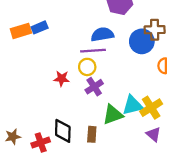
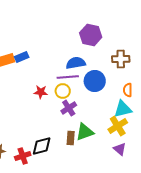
blue circle: (142, 41) -> (95, 81), moved
red star: (62, 79) -> (41, 92), moved
cyan triangle: (133, 105) -> (123, 109), moved
black diamond: (63, 131) -> (42, 146), turned 75
brown rectangle: (92, 134) -> (71, 138), moved

